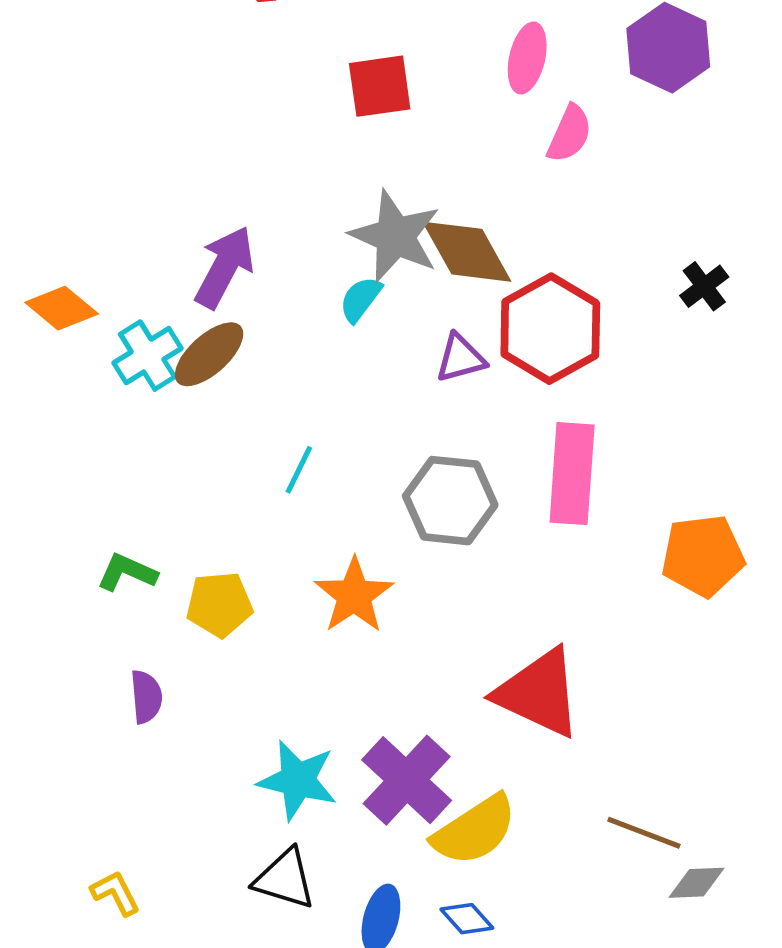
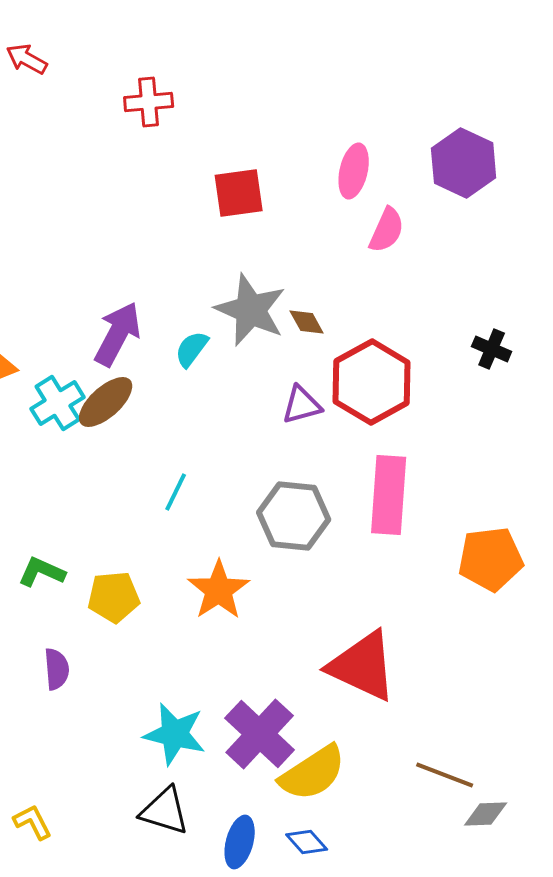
brown diamond: (467, 252) -> (307, 322), size x0.5
black cross: (704, 286) -> (492, 349), turned -30
cyan semicircle: (360, 299) -> (192, 349), moved

